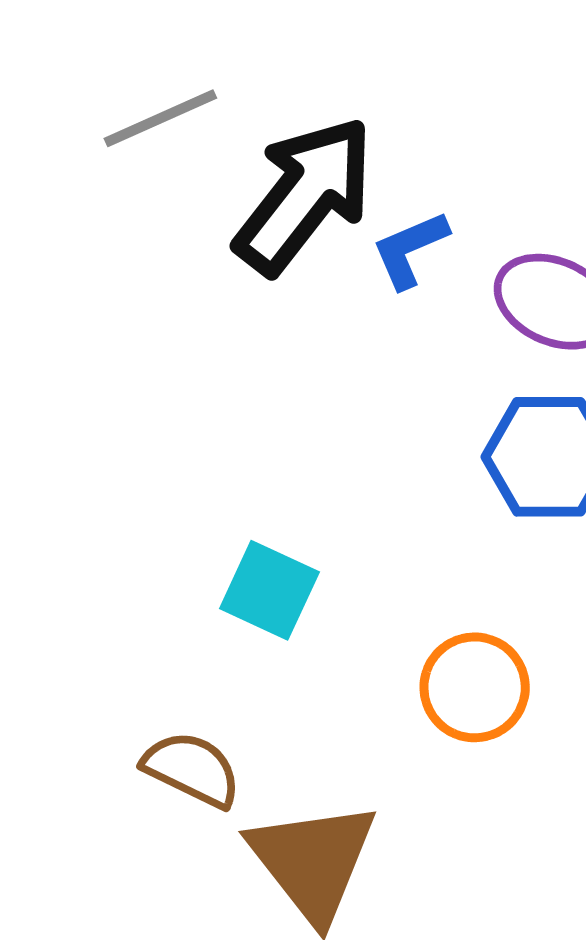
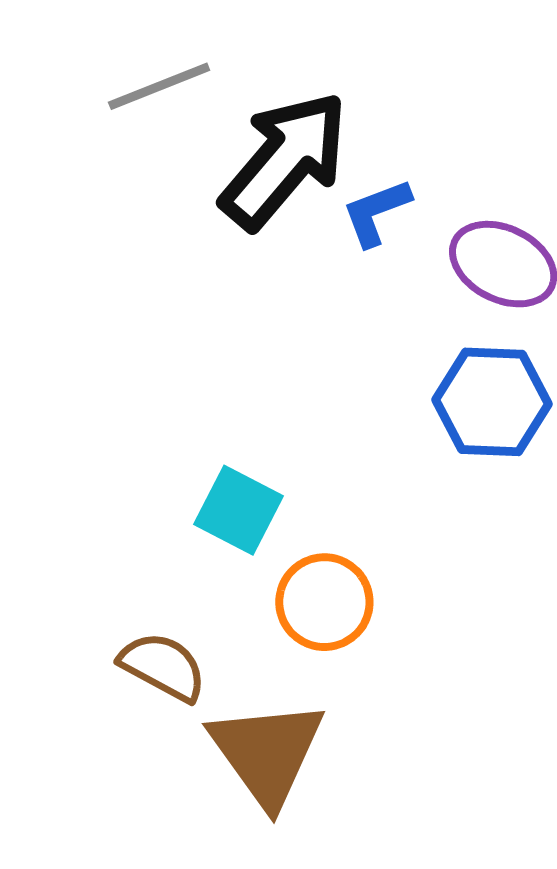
orange circle: (475, 687) -> (324, 602), moved

